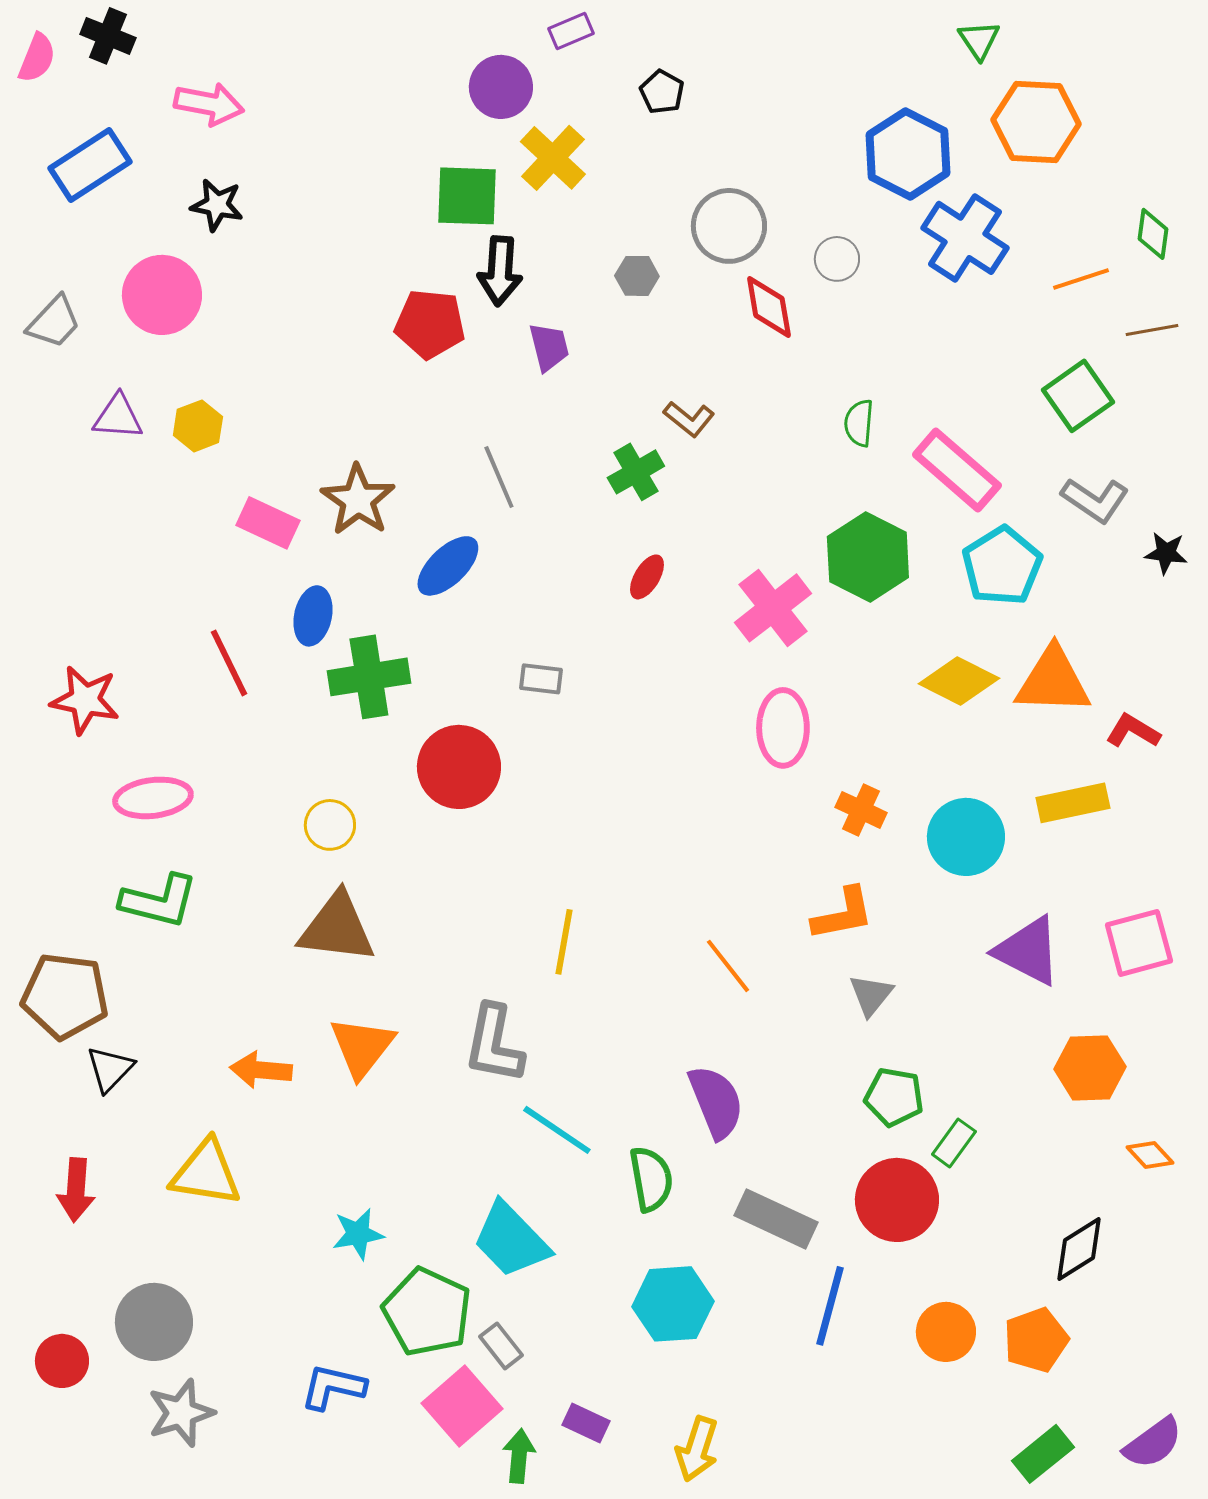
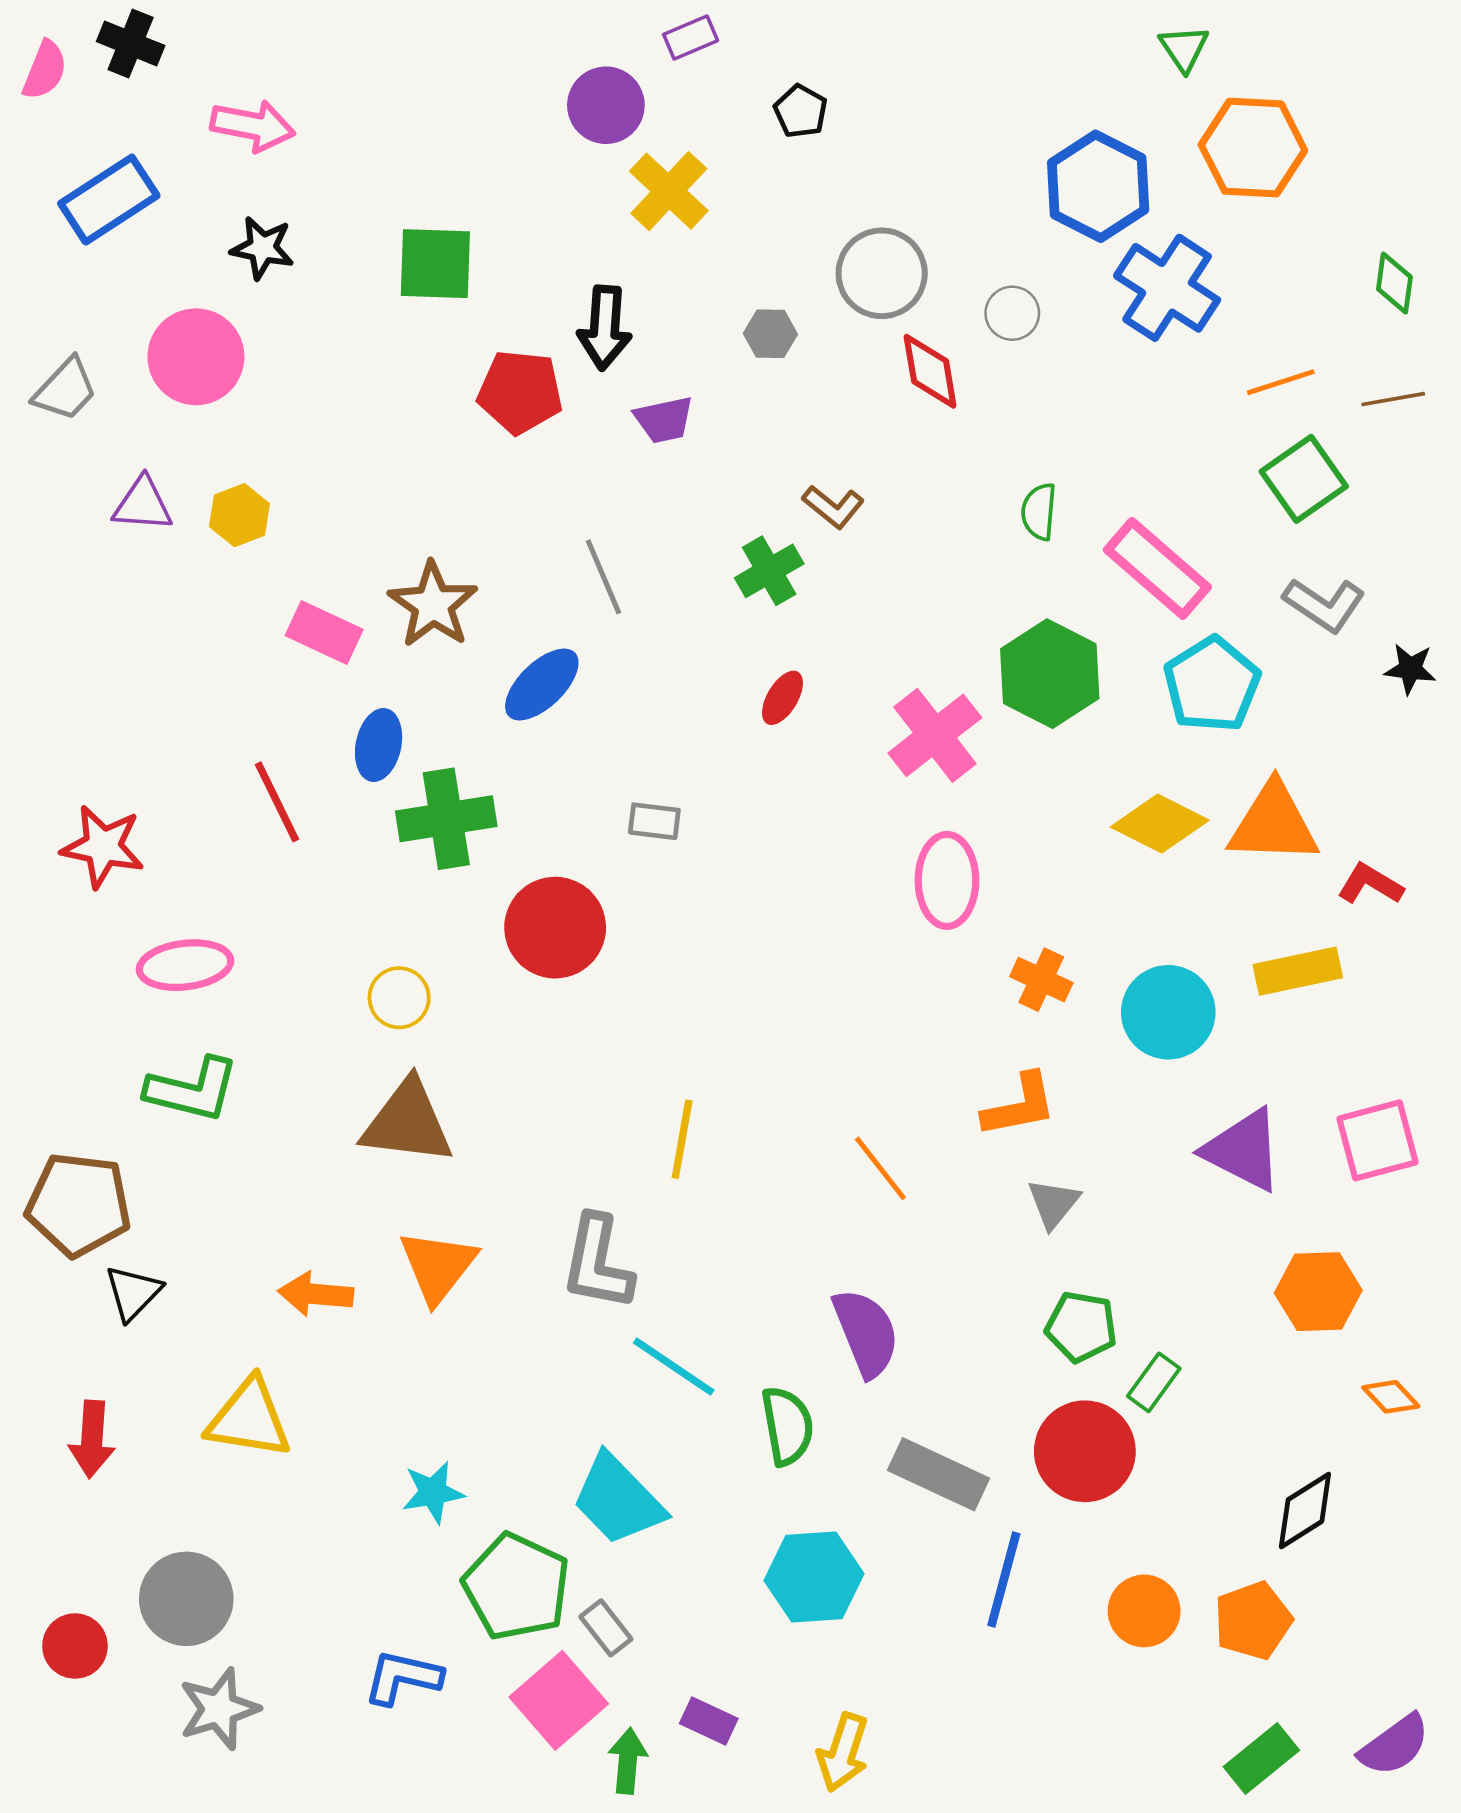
green square: (467, 196) -> (435, 264), moved
orange line: (1081, 279) -> (1281, 382), moved
purple trapezoid: (549, 347) -> (664, 420), turned 92

